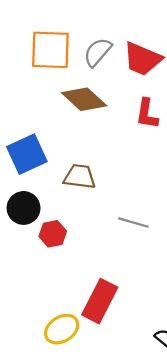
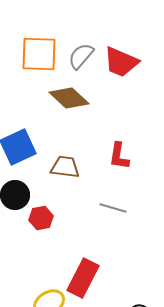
red L-shape: (147, 114) -> (119, 156), moved

